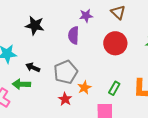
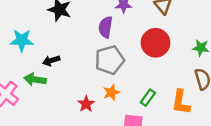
black arrow: (33, 67) -> (51, 61), turned -48
gray pentagon: (66, 72) -> (110, 60), moved

